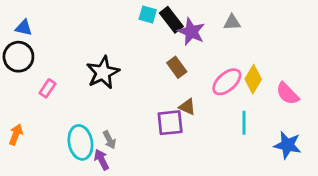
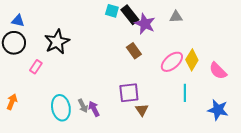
black star: (103, 73) -> (57, 42), moved
brown triangle: (187, 107) -> (142, 110), moved, turned 32
purple arrow: (102, 160) -> (94, 109), moved

